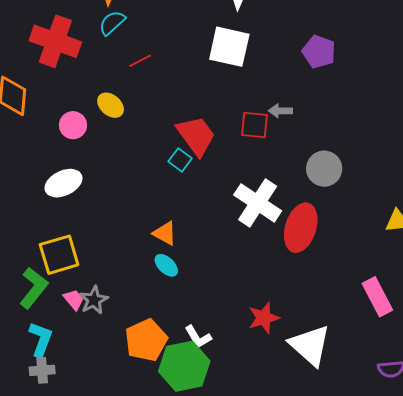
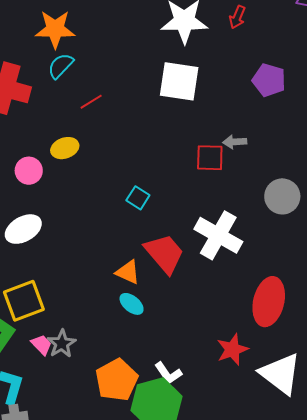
yellow ellipse: (111, 105) -> (65, 148), turned -56
red trapezoid: (196, 136) -> (164, 253), moved
red ellipse: (301, 228) -> (269, 302), moved

